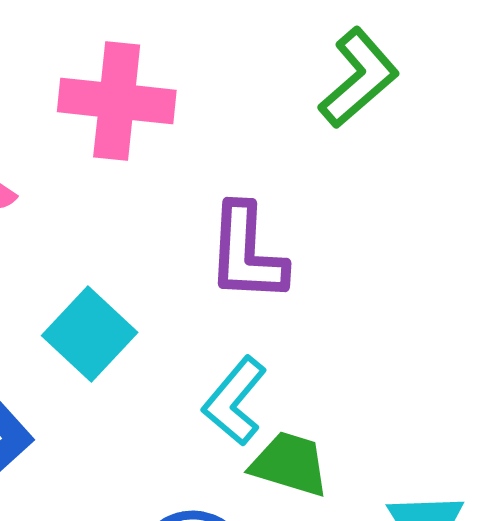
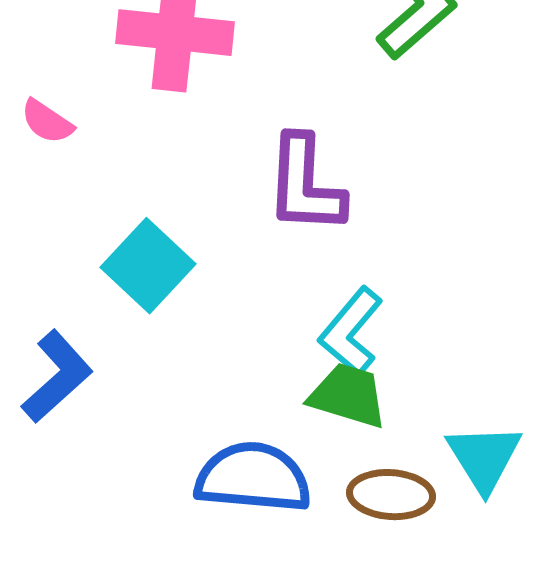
cyan L-shape: (235, 401) -> (351, 332), moved

